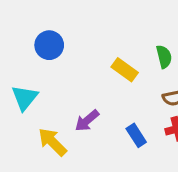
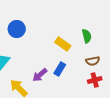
blue rectangle: (136, 135) -> (60, 69), moved, turned 64

